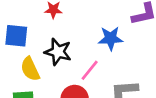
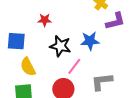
black star: (58, 52) -> (60, 46), moved

